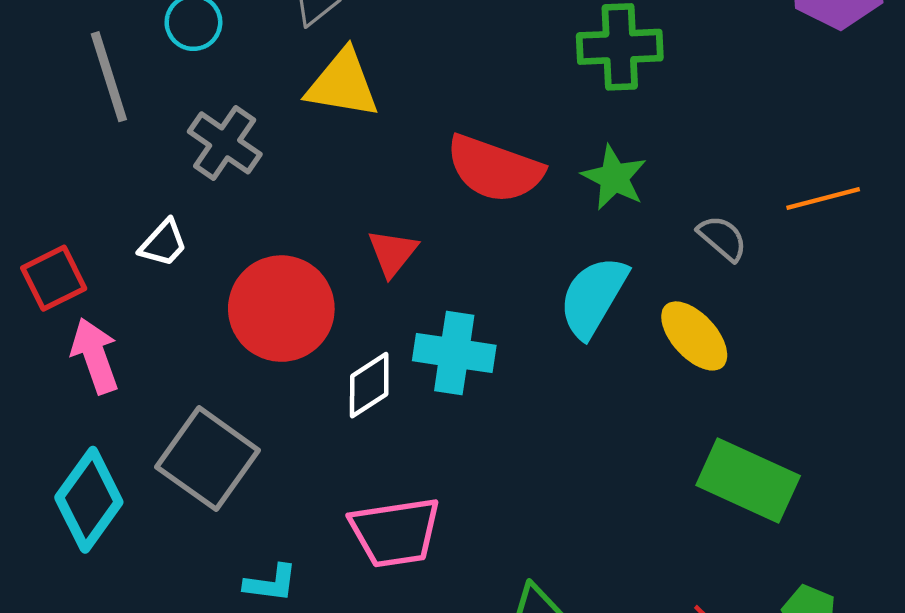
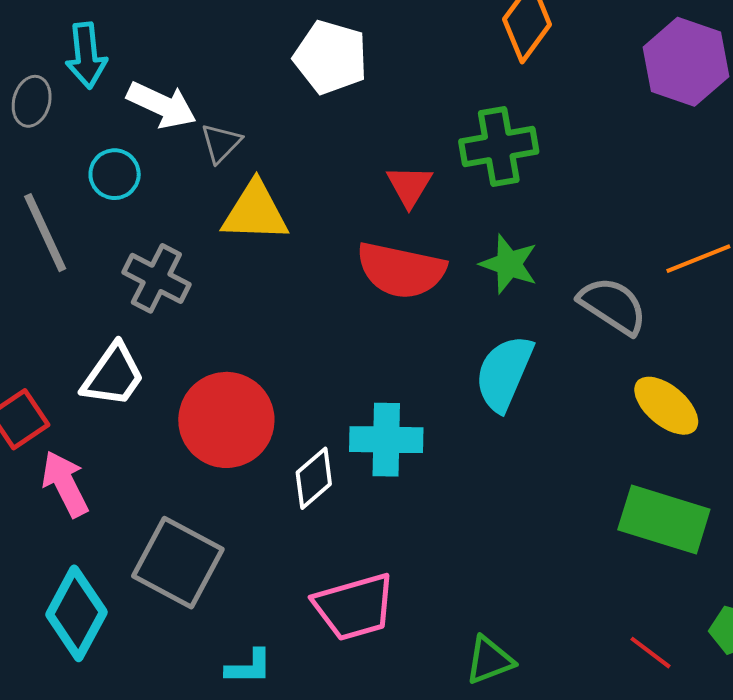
gray semicircle: (722, 238) -> (613, 306), size x1.5
white trapezoid: (163, 243) -> (113, 375), size x1.5
red triangle: (393, 253) -> (409, 186), moved
yellow ellipse: (694, 336) -> (666, 406), moved

